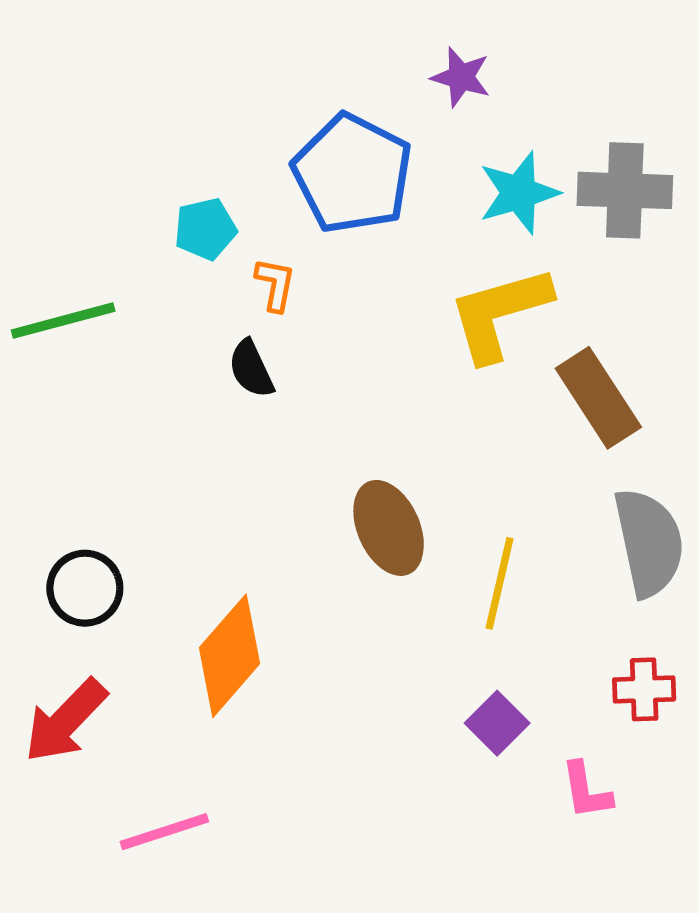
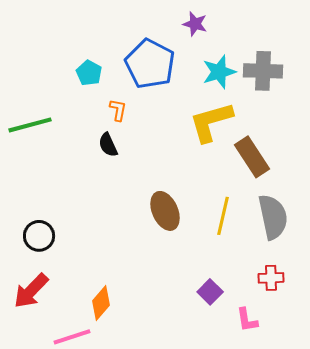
cyan pentagon: (205, 229) -> (89, 73), moved, turned -30
yellow line: (499, 583) -> (223, 216), moved
orange diamond: (229, 656) -> (101, 303), moved, size x0.7

